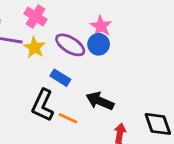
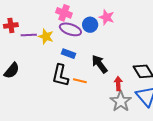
pink cross: (36, 16) -> (64, 13), moved
pink star: (101, 26) -> (107, 17), moved
black arrow: (100, 101) -> (99, 64), turned 42

